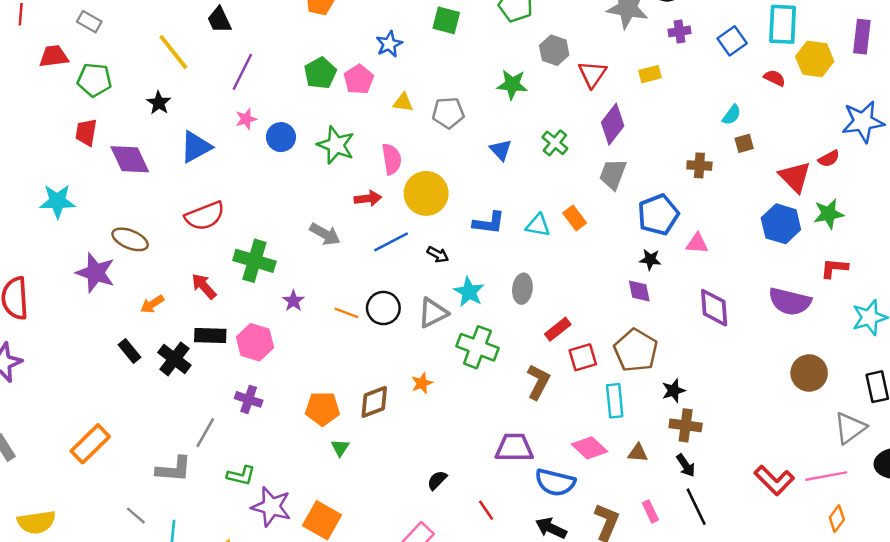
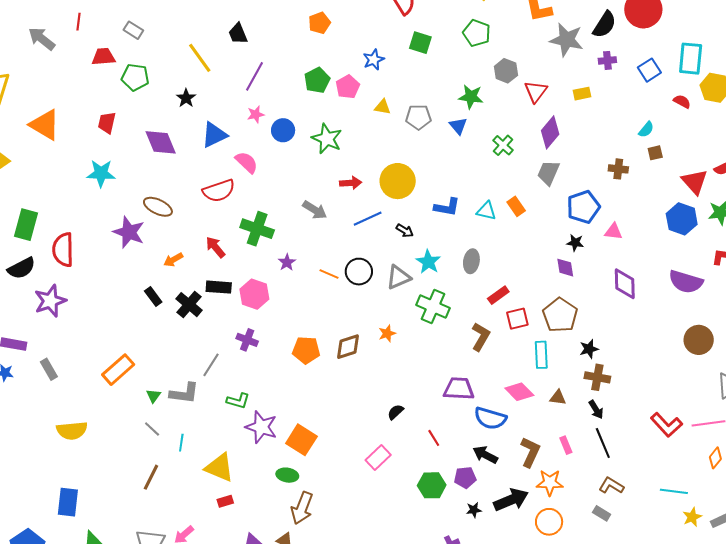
red trapezoid: (86, 132) -> (107, 123), moved
blue triangle: (501, 150) -> (458, 126), moved
pink semicircle: (392, 159) -> (247, 162), moved, turned -40
green triangle: (340, 448) -> (153, 396), moved

